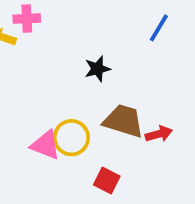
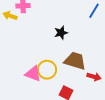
red arrow: (159, 134) -> (94, 77), moved, turned 32

